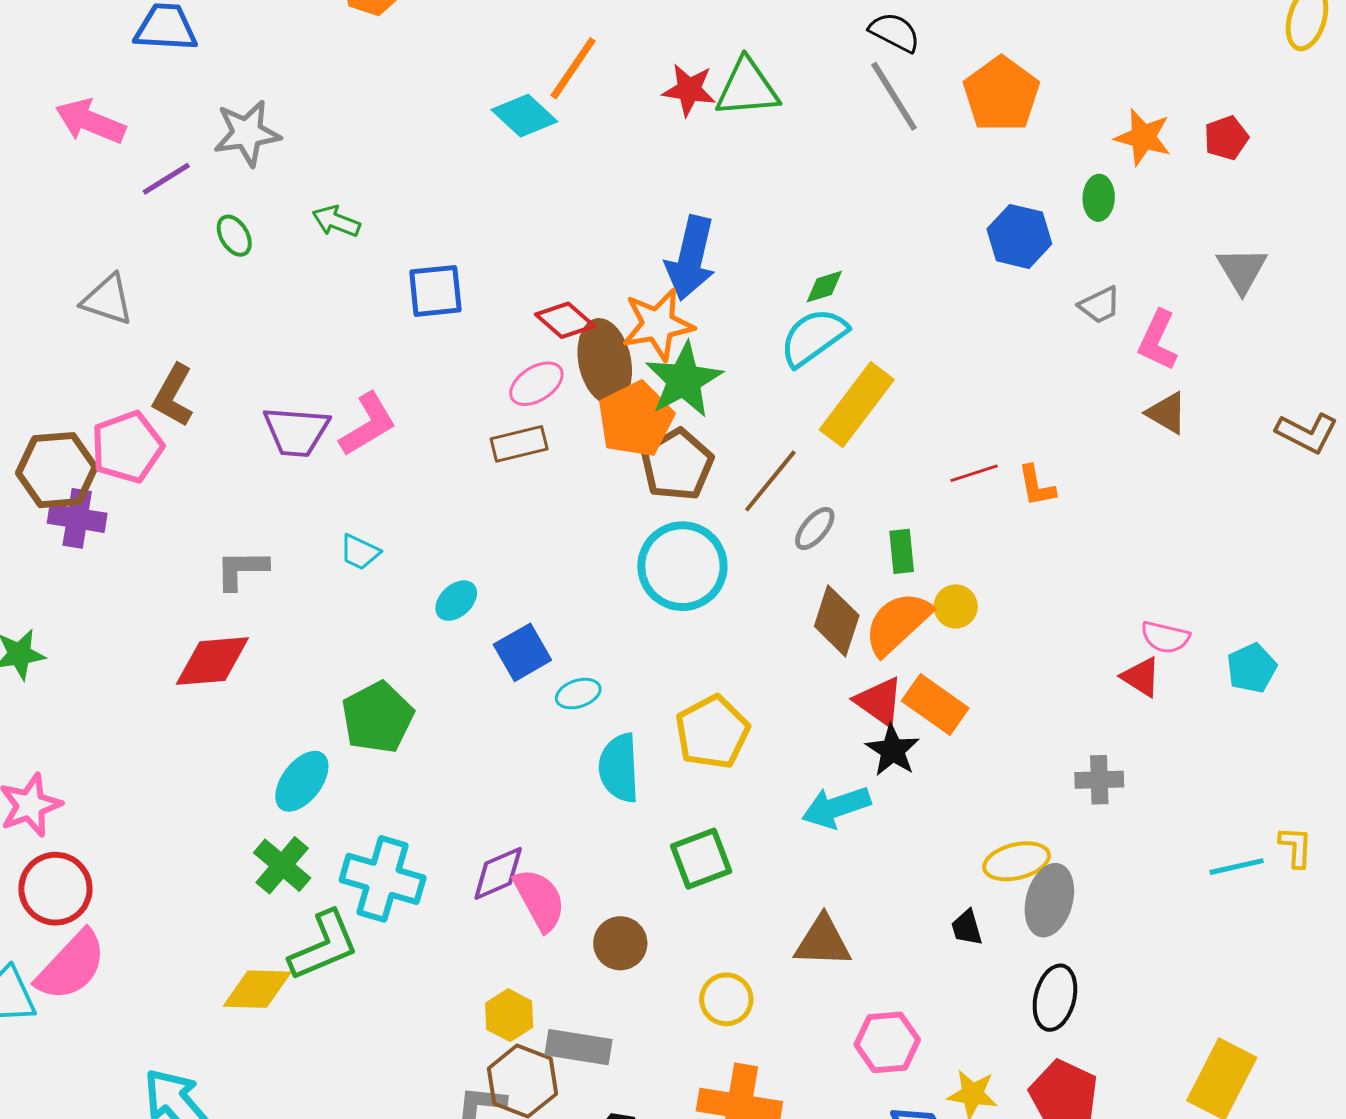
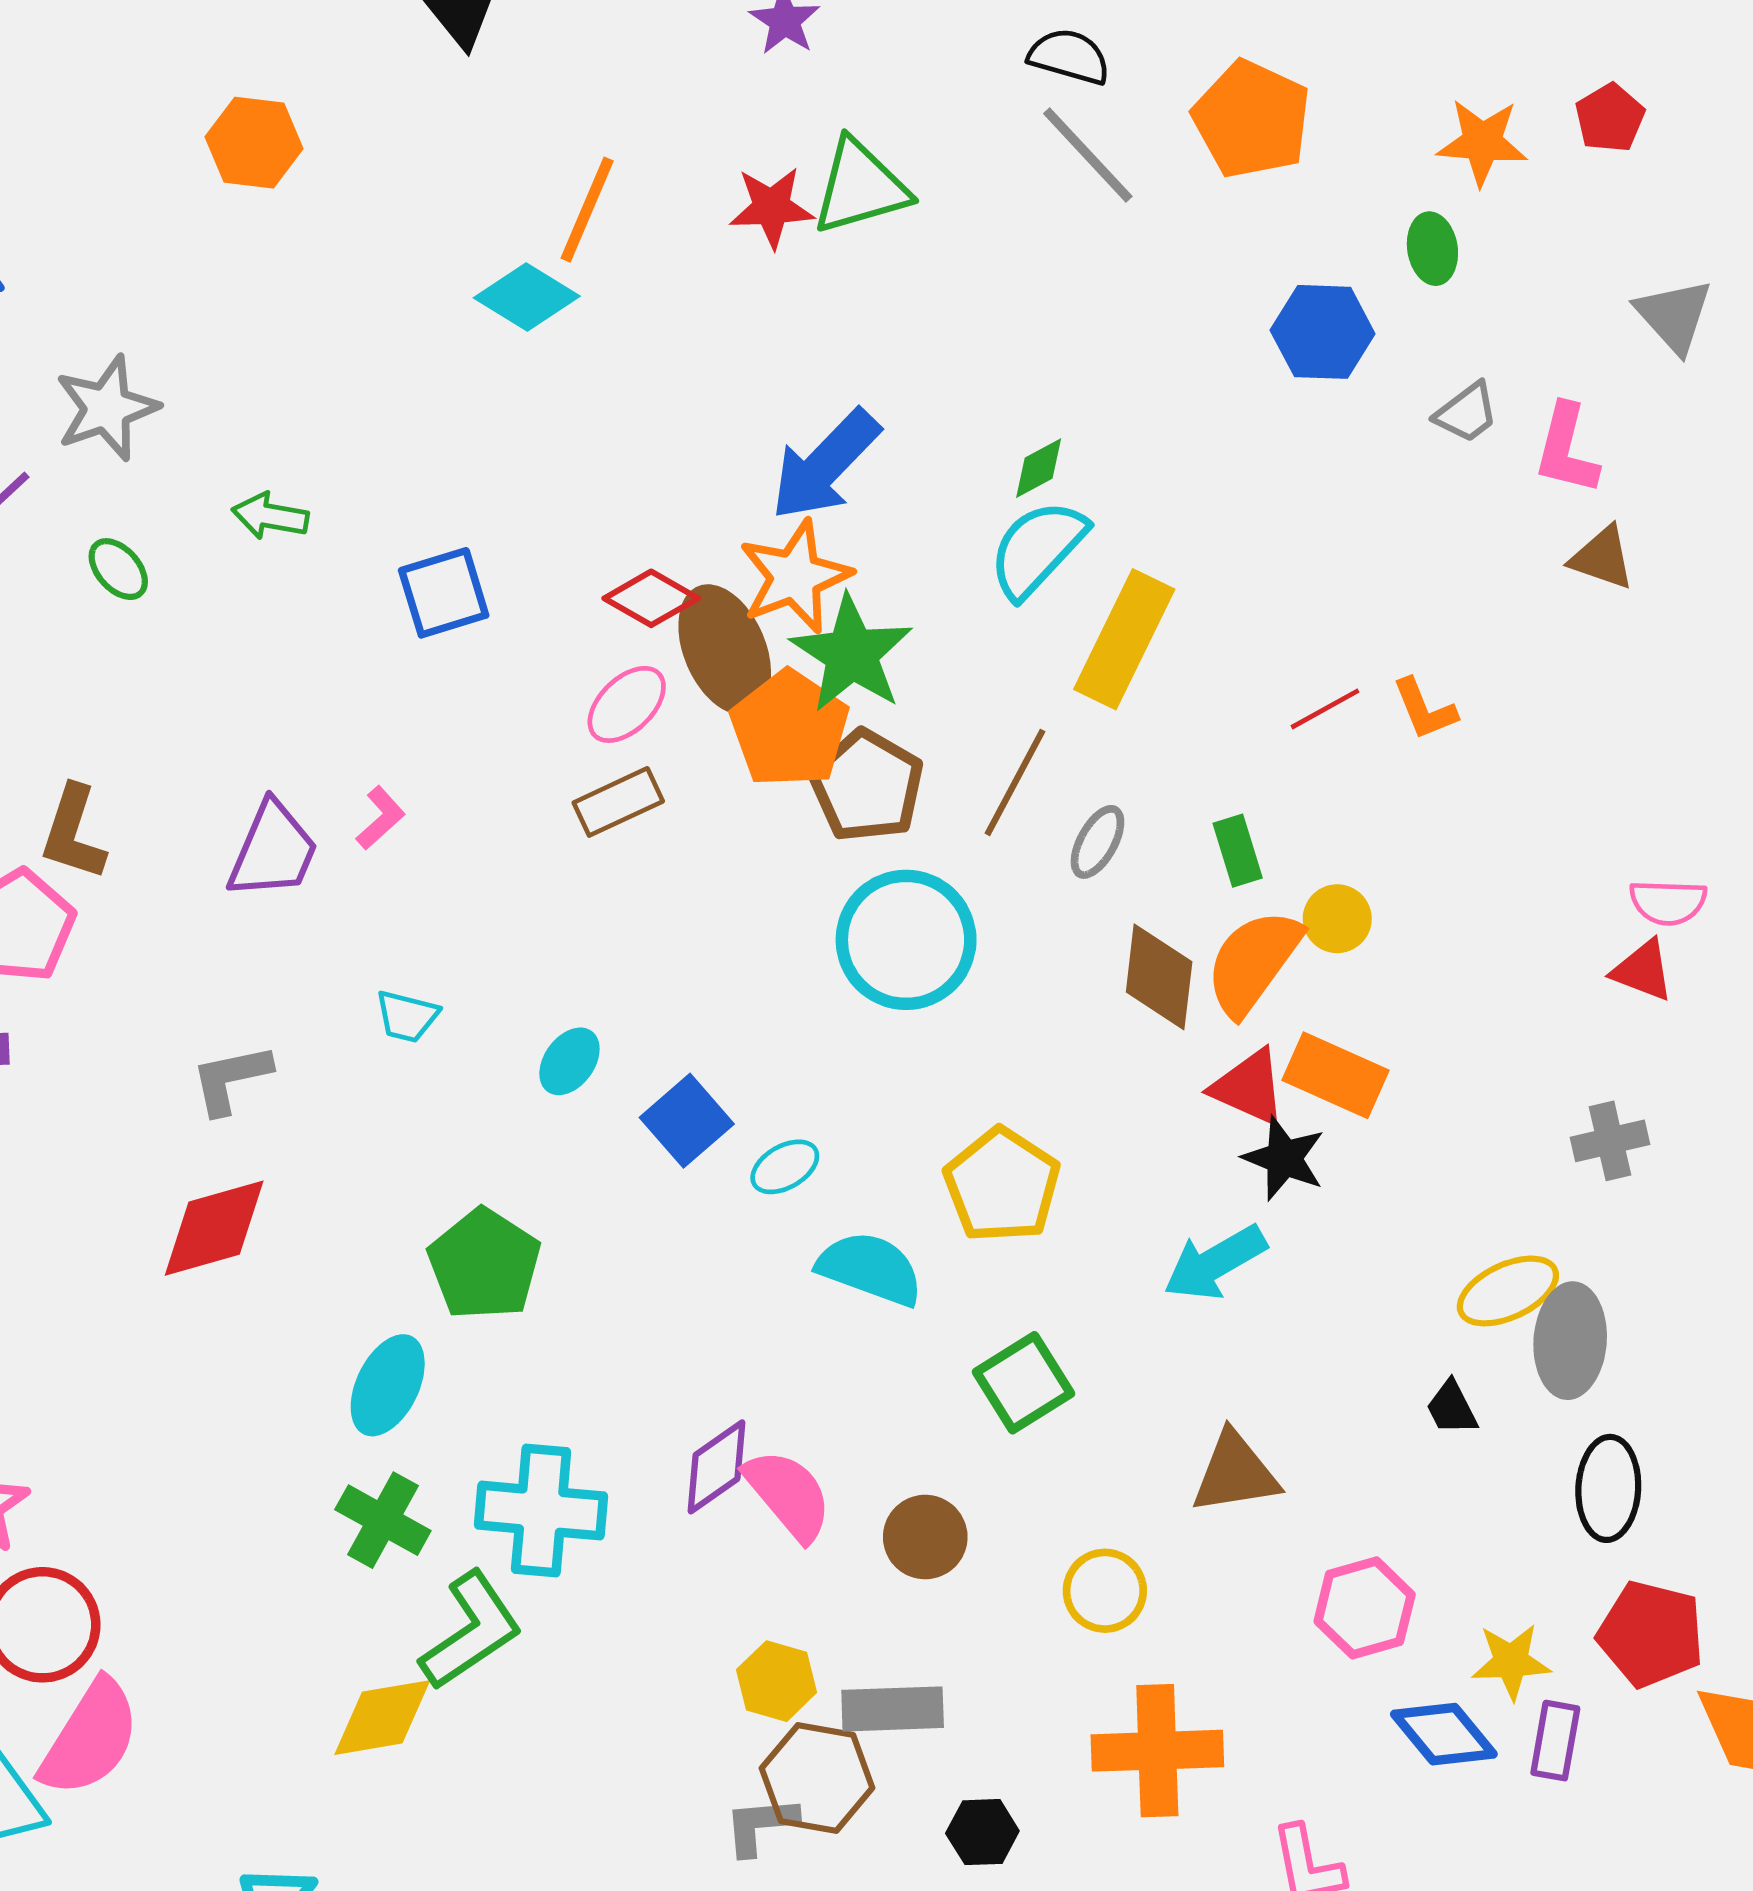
blue arrow: (691, 258) -> (825, 465), turned 42
pink L-shape: (368, 424) -> (381, 818), size x0.6
purple trapezoid: (296, 431) -> (273, 850), turned -60
cyan semicircle: (619, 768) -> (870, 1269), turned 124

